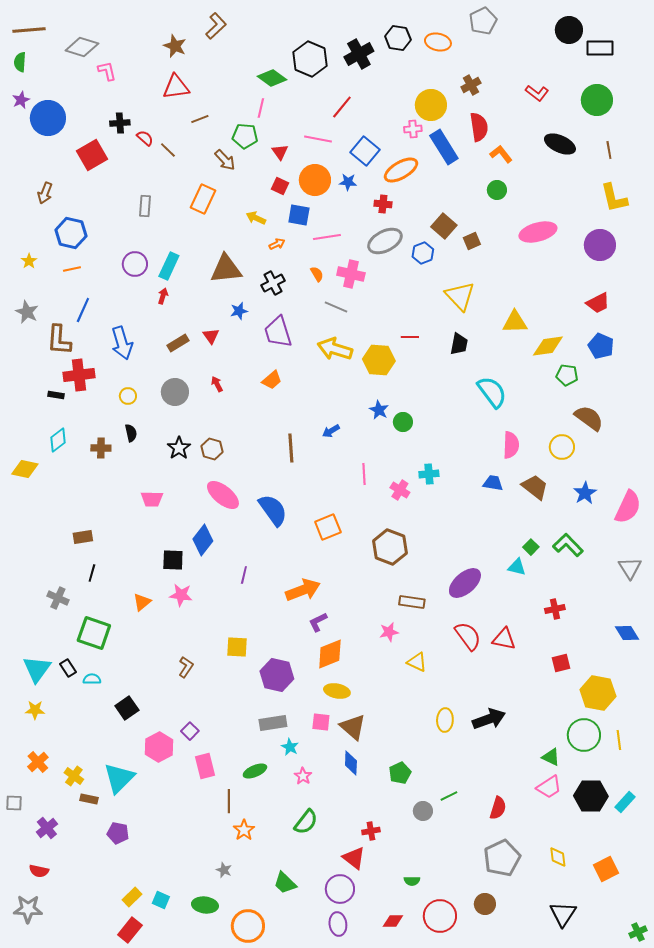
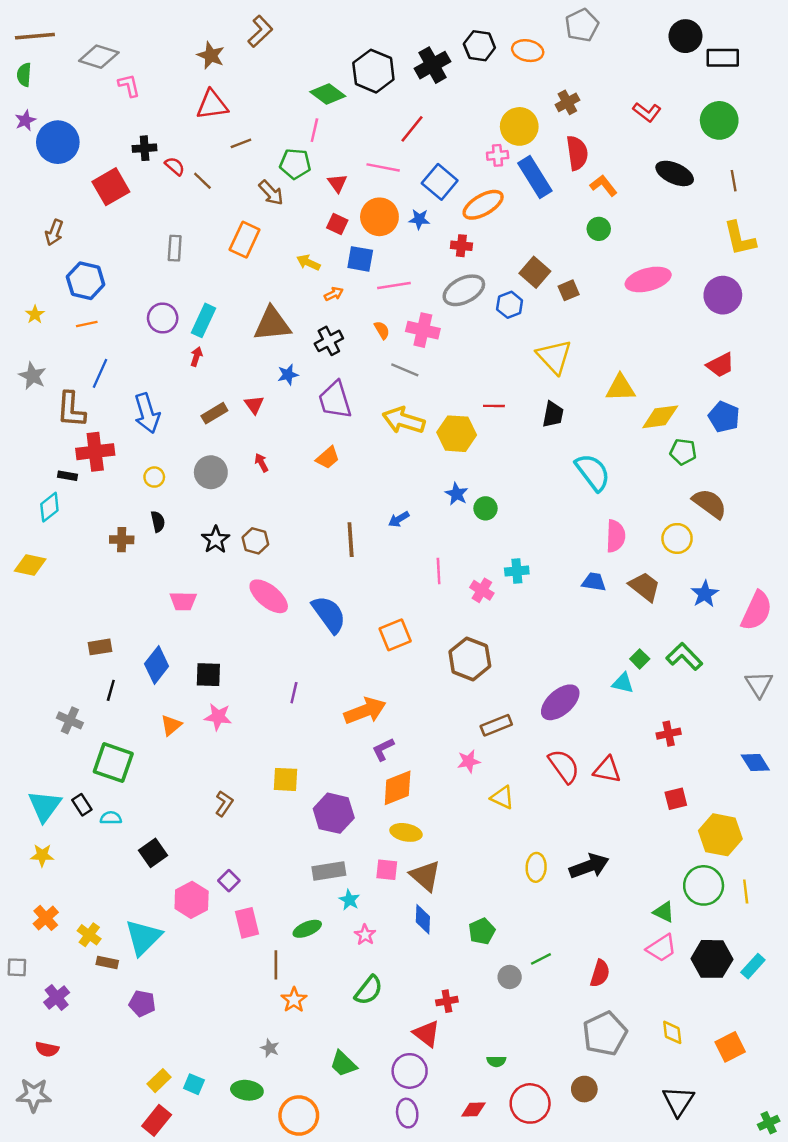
cyan diamond: (58, 440) -> (49, 507), moved
blue diamond: (203, 540) -> (157, 665), moved
brown rectangle: (412, 602) -> (496, 725), turned -30

